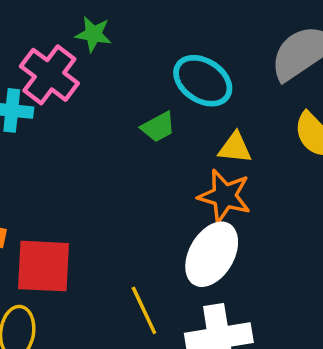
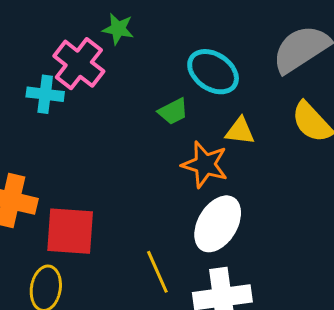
orange star: (224, 196) -> (205, 164), moved

